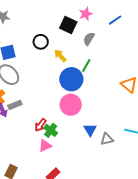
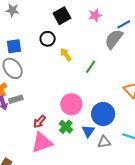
black square: (68, 25) -> (62, 16), moved, turned 30
gray semicircle: (89, 39) -> (114, 39), moved, size x1.5
blue circle: (71, 79) -> (103, 114), moved
green cross: (51, 130) -> (66, 127), moved
pink triangle: (45, 146) -> (42, 142), size x1.6

